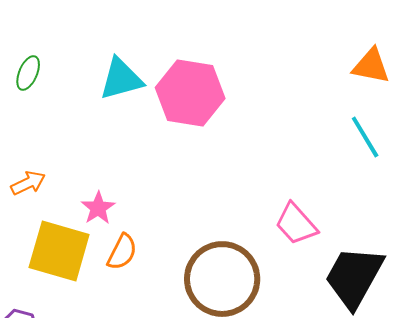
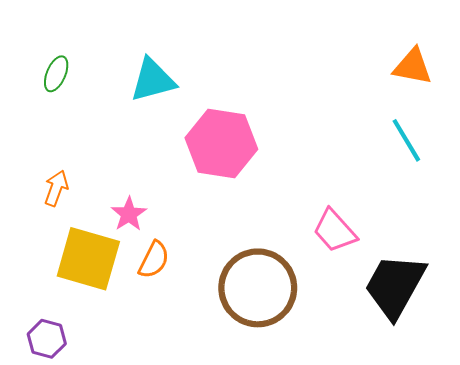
pink hexagon: (190, 93) -> (221, 143), moved
orange arrow: (28, 183) -> (56, 188), turned -44

